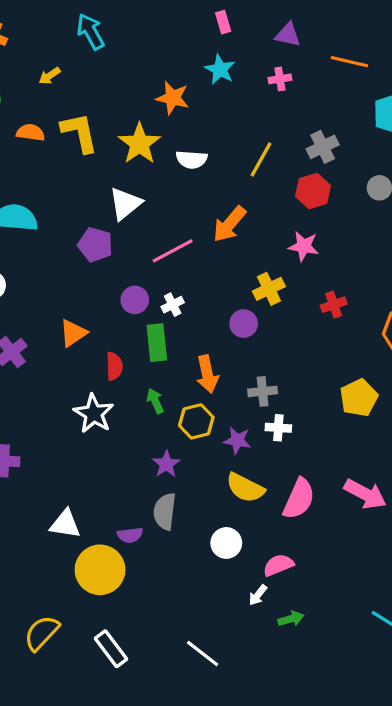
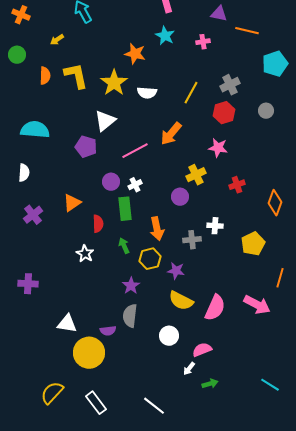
purple triangle: (288, 35) -> (219, 14), moved
orange semicircle: (31, 133) -> (45, 76), turned 84
white star: (94, 414) -> (85, 254), size x0.7
white cross: (278, 428) -> (215, 226), moved

